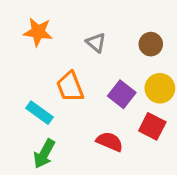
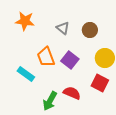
brown circle: (151, 44) -> (90, 30), moved
purple square: (122, 94) -> (70, 60), moved
green arrow: (44, 154) -> (50, 101), moved

